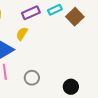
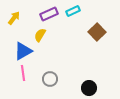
brown square: (75, 17) -> (97, 32), moved

